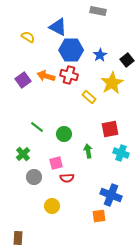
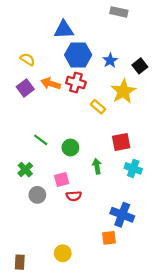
gray rectangle: (98, 11) -> (119, 12), moved
blue triangle: (58, 27) -> (64, 30), turned -30
yellow semicircle: (28, 37) -> (27, 59), moved
yellow circle: (52, 206) -> (63, 253), moved

